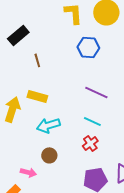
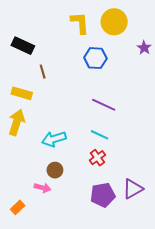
black rectangle: (18, 35) -> (23, 46), turned 65
yellow rectangle: (37, 96) -> (22, 93), moved
pink arrow: (28, 172) -> (43, 188), moved

